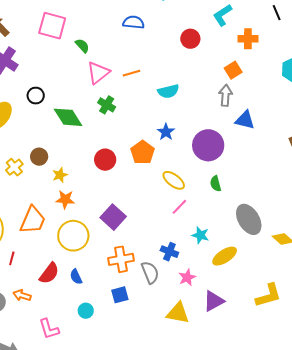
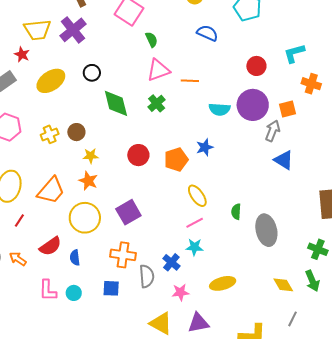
purple circle: (208, 145) -> (253, 105), moved
gray ellipse: (249, 219) -> (266, 230), moved
cyan star: (200, 235) -> (194, 247), moved, turned -30
pink L-shape: (49, 329) -> (48, 290), moved

